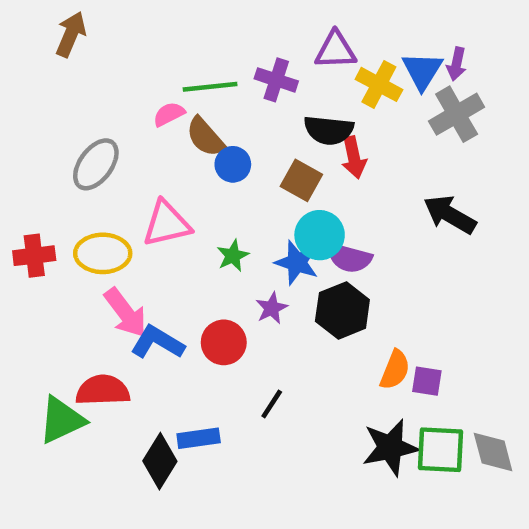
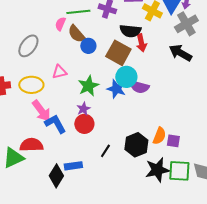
pink semicircle: (169, 114) -> (60, 24), turned -40
brown square: (301, 180) -> (118, 53), size x1.4
black arrow: (450, 215) -> (180, 53), moved
pink triangle: (167, 224) -> (59, 72), size x0.7
green star: (233, 256) -> (88, 86), size x1.5
purple star: (272, 308) -> (83, 109), moved
black hexagon: (342, 310) -> (136, 145), moved
blue L-shape: (158, 342) -> (55, 124), turned 30

